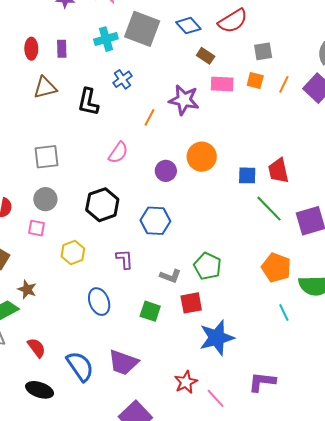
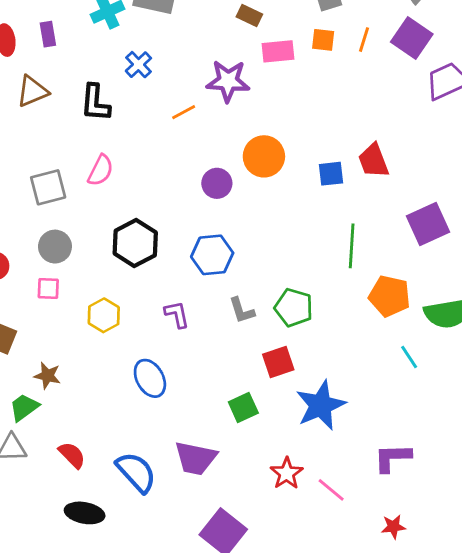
orange line: (150, 117) -> (184, 112), turned 42
pink semicircle: (118, 153) -> (101, 170), moved
green line: (269, 209) -> (352, 246), moved, turned 56
gray L-shape: (170, 276) -> (242, 310), moved, turned 60
green square: (150, 311) -> (243, 407), moved, turned -35

